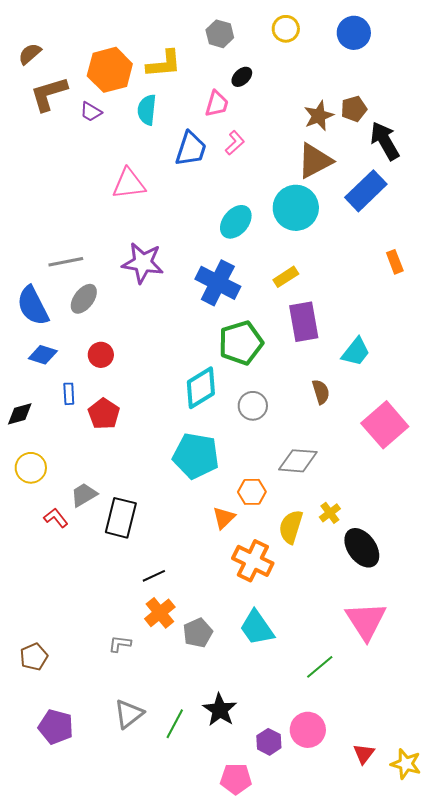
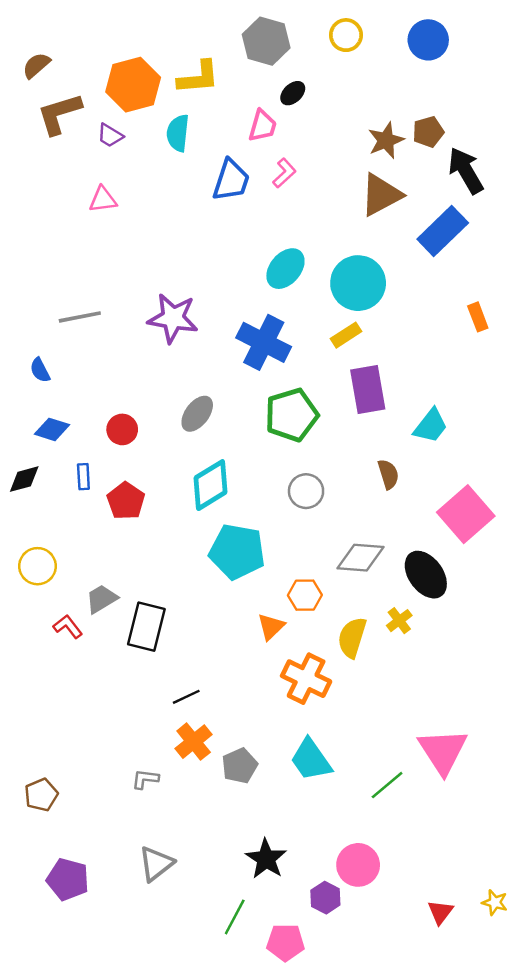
gray hexagon: (220, 34) -> (266, 41), size x1.4
pink triangle: (129, 184) -> (103, 200), moved, size x0.7
cyan circle: (296, 208) -> (358, 283), moved
gray ellipse: (84, 299) -> (197, 414), moved
blue semicircle: (33, 306) -> (40, 370), size x0.5
cyan diamond: (201, 388) -> (210, 485), moved
black diamond: (20, 414) -> (24, 479), moved
black ellipse: (362, 548) -> (426, 575), moved
green line: (320, 667) -> (387, 785), moved
green line: (175, 724) -> (235, 917), moved
pink circle: (308, 730) -> (358, 865), moved
yellow star: (406, 764) -> (495, 902), moved, size x0.7

